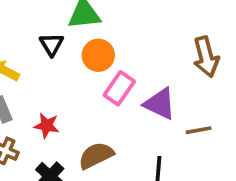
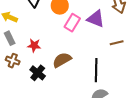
purple triangle: (160, 104) -> (96, 19), moved

